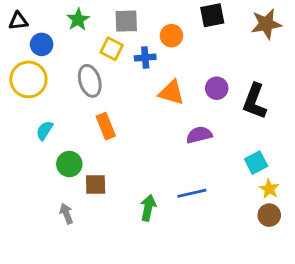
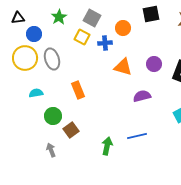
gray square: (126, 21) -> (92, 18), turned 30
gray ellipse: (90, 81) -> (52, 59), moved
cyan semicircle: (45, 130) -> (36, 93), turned 48
brown square: (96, 184) -> (71, 130), turned -35

